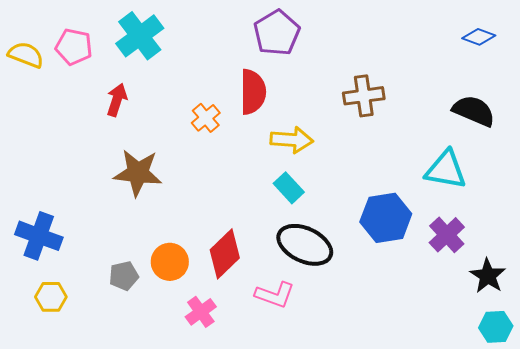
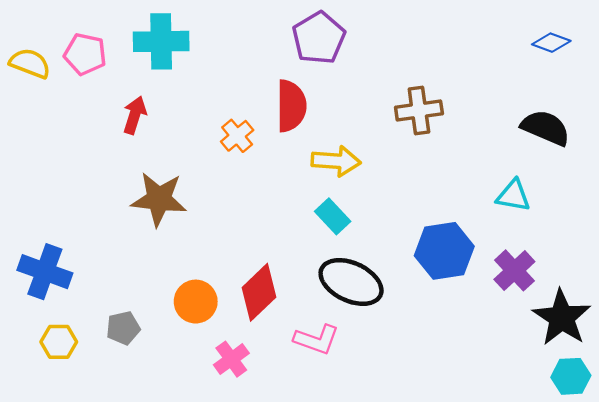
cyan cross: (140, 36) -> (161, 41), turned 36
cyan triangle: (446, 170) -> (513, 196), size x0.7
gray pentagon: (124, 276) -> (123, 328), moved
black star: (488, 276) -> (562, 318), size x1.4

